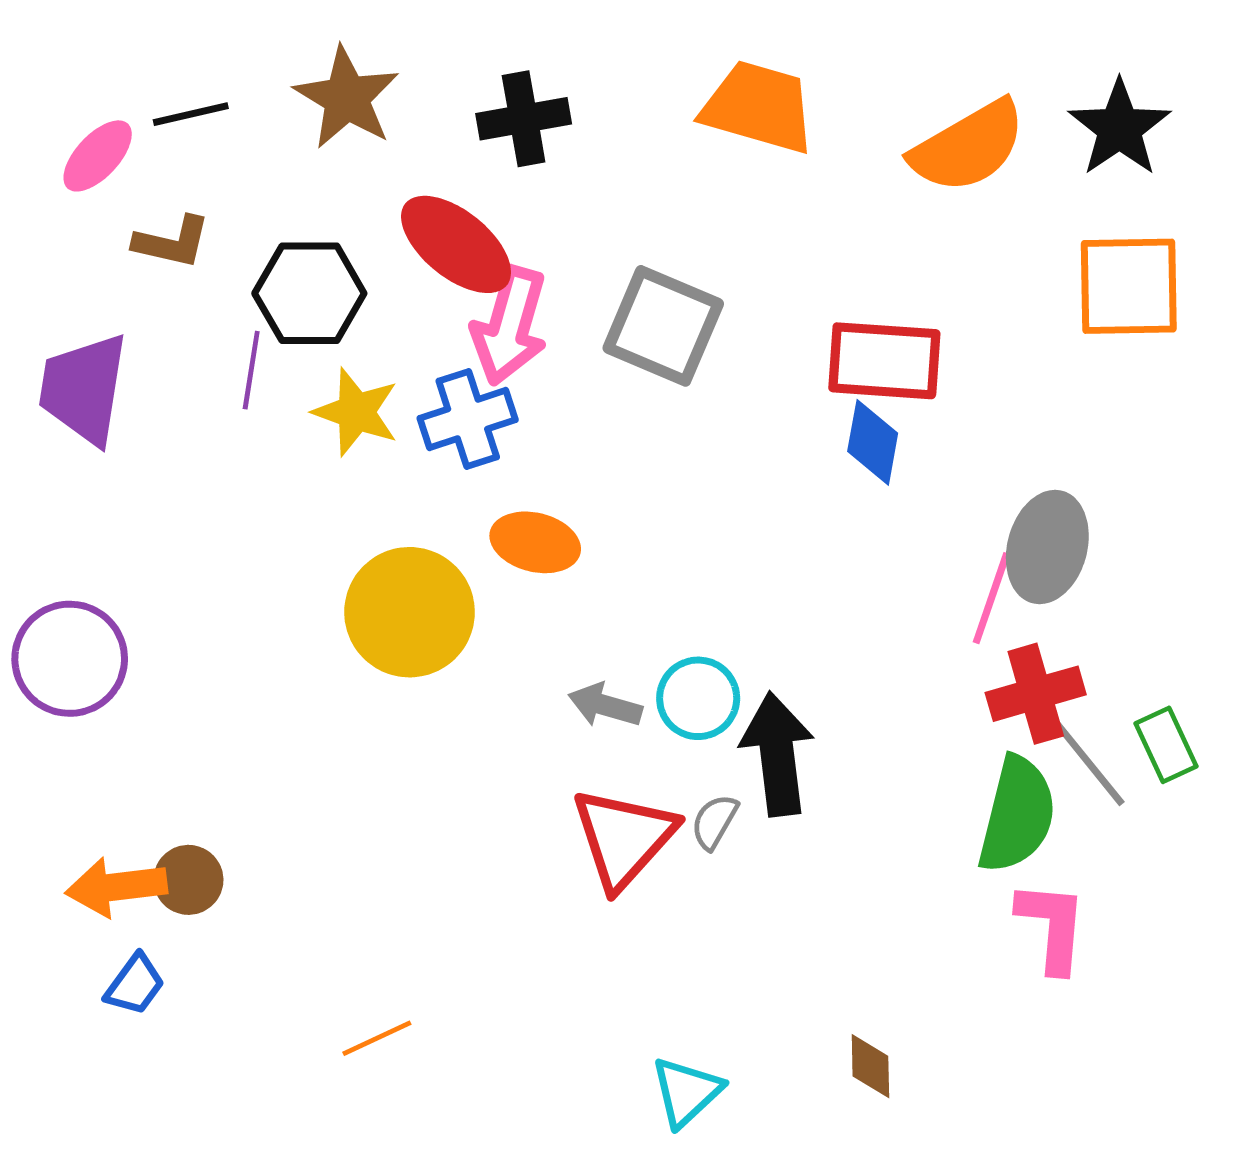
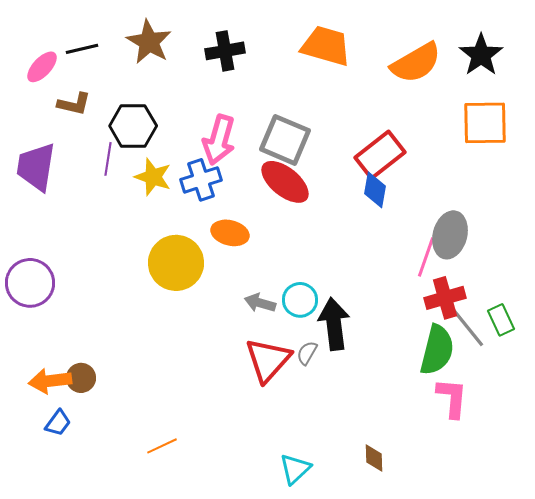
red ellipse: (456, 244) -> (285, 182), moved
red rectangle: (884, 361) -> (380, 155), turned -42

